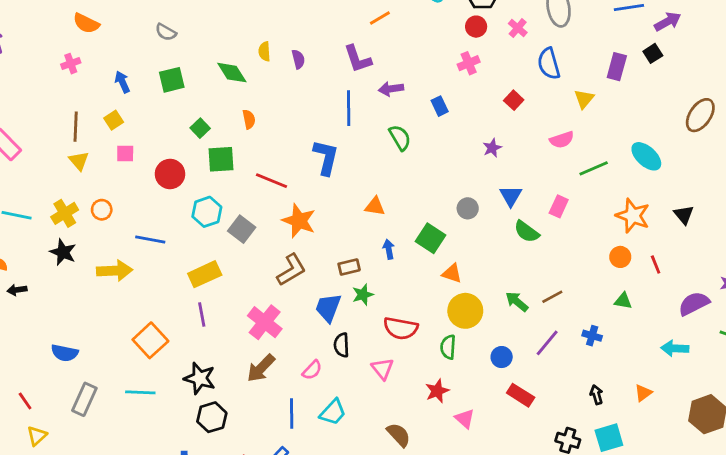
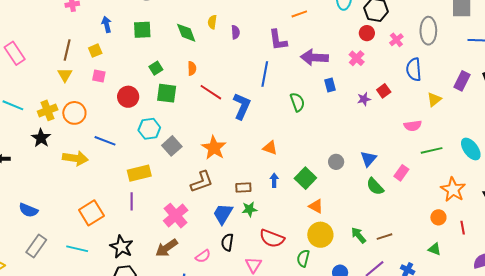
pink cross: (469, 63) -> (357, 58), turned -35
purple arrow: (391, 89) -> (314, 57), moved, size x1.5
purple star: (492, 148) -> (364, 99), moved
red line: (272, 181) -> (211, 92), moved
orange circle: (102, 210) -> (74, 113), size x1.5

